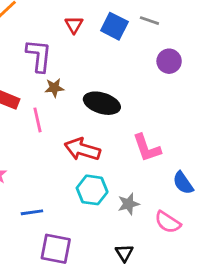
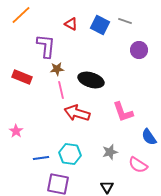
red triangle: (74, 25) -> (71, 24), turned -32
pink line: (38, 120) -> (61, 90), moved
cyan hexagon: (92, 190) -> (70, 154), moved

